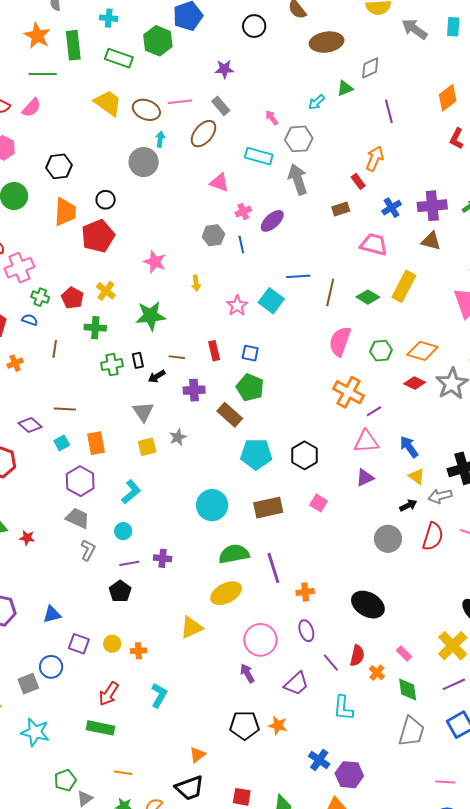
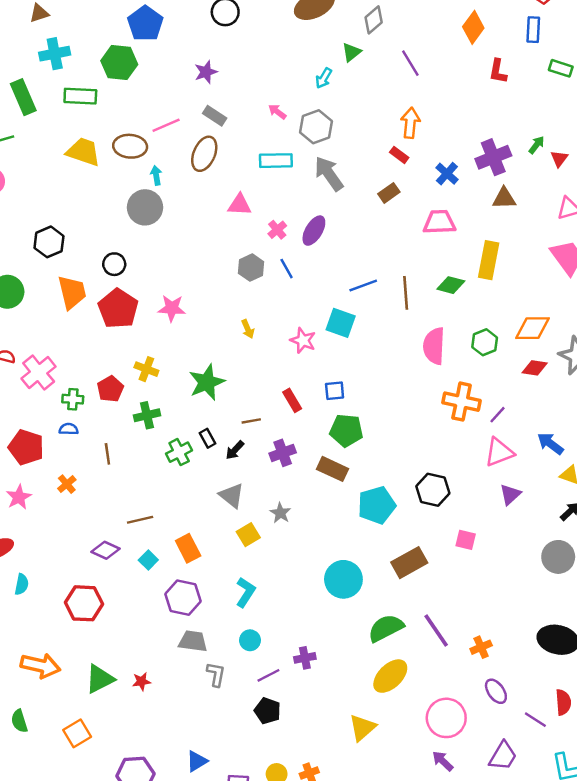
cyan cross: (109, 18) -> (55, 54), size x1.4
pink star: (155, 262) -> (172, 308), moved
red pentagon: (72, 298) -> (110, 389), turned 30

